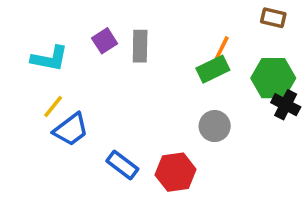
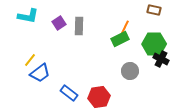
cyan L-shape: (50, 59) -> (28, 16), moved
gray circle: (215, 126) -> (130, 71), moved

